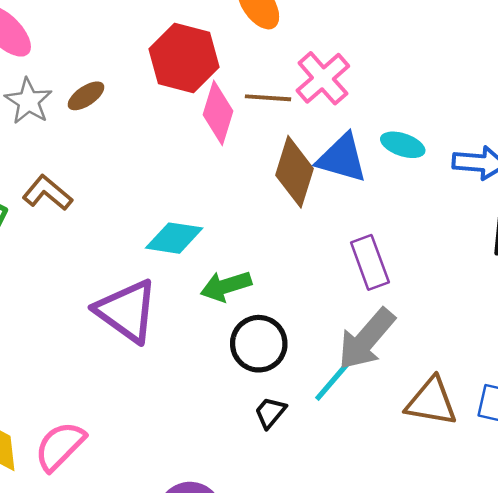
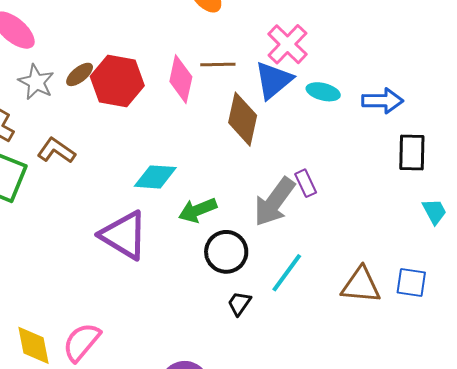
red hexagon: (184, 58) -> (117, 81), moved
pink cross: (323, 78) -> (287, 44), moved
blue triangle: (342, 158) -> (273, 80), moved, turned -51
purple rectangle: (370, 262) -> (306, 183), size x0.7
gray arrow: (366, 339) -> (274, 202), moved

